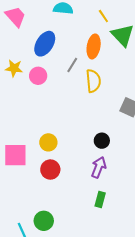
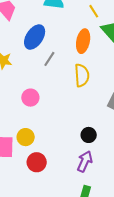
gray line: (72, 65) -> (49, 59), moved
pink circle: (38, 76) -> (30, 98), moved
yellow circle: (48, 142) -> (26, 137), moved

